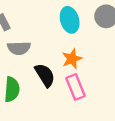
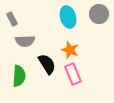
orange star: (72, 59) -> (70, 50), turned -30

